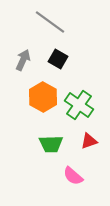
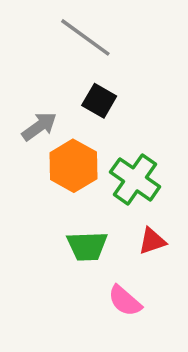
gray arrow: (23, 60) -> (39, 126), moved, turned 30

